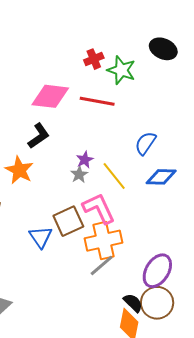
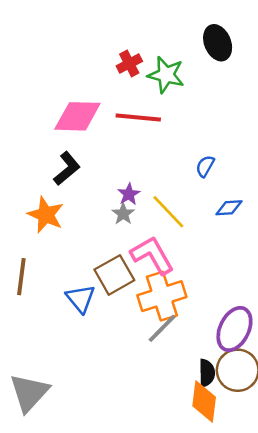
black ellipse: (163, 49) -> (218, 43), turned 48
blue semicircle: (145, 143) -> (205, 166), size x0.7
blue diamond: (161, 177) -> (229, 208), size x0.7
black semicircle: (133, 303) -> (207, 373), turned 50

